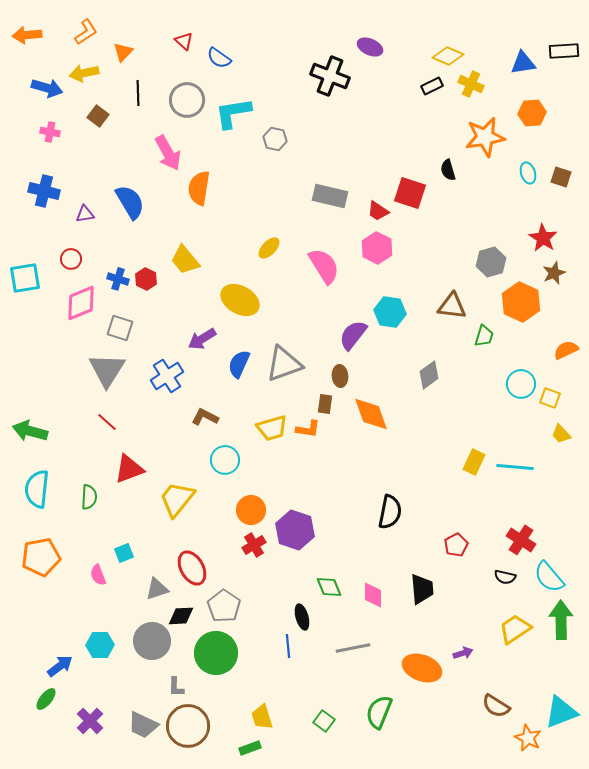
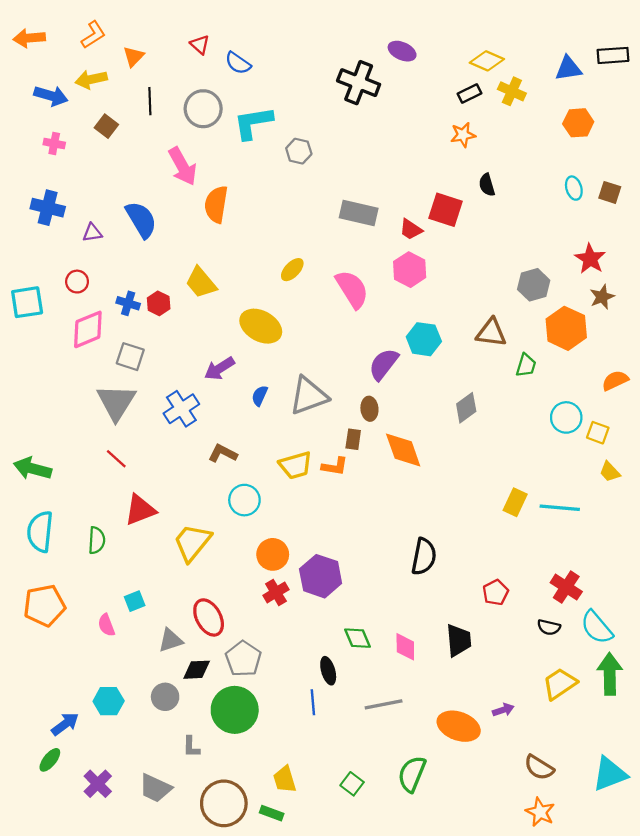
orange star: (485, 137) -> (463, 135), moved, size x0.6
blue semicircle: (239, 364) -> (260, 396), size x0.7
gray circle: (152, 641) -> (165, 697), size x0.7
brown circle: (188, 726) -> (224, 803), moved
orange star: (528, 738) -> (540, 812), moved
green rectangle: (250, 748) -> (272, 813), turned 40

